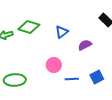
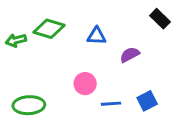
blue triangle: (62, 32) -> (97, 36), turned 40

